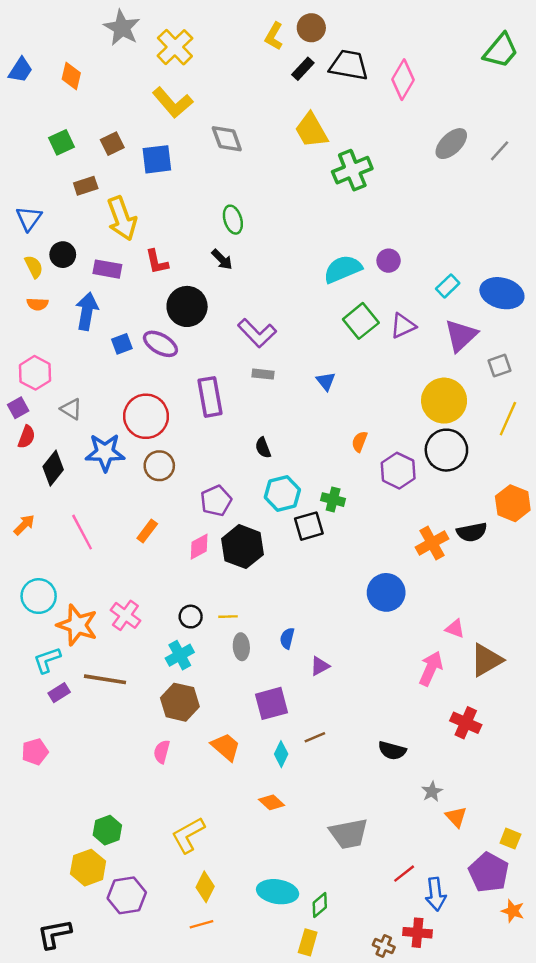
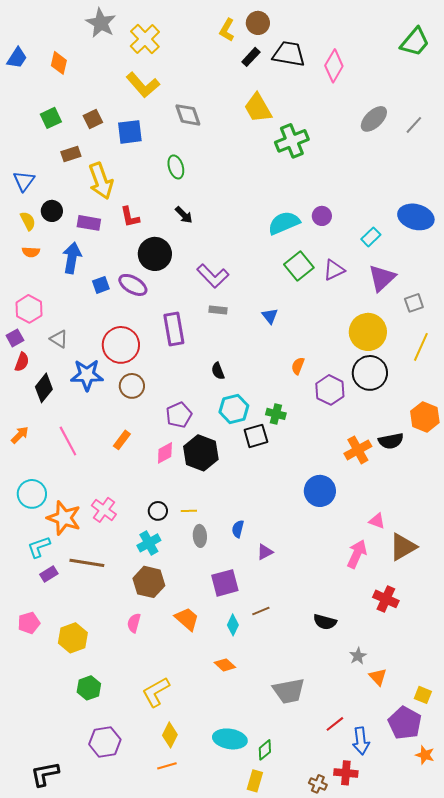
green ellipse: (233, 220) -> (176, 167), moved
blue ellipse: (502, 293) -> (416, 217), moved
yellow hexagon: (88, 868) -> (73, 638), moved

